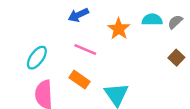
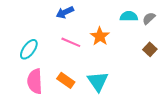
orange star: (119, 29) -> (100, 36), moved
orange rectangle: (80, 80) -> (66, 80), moved

